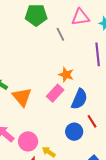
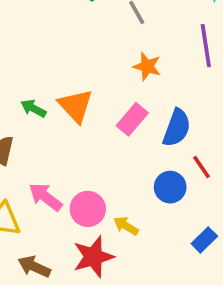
orange star: (66, 75) -> (147, 66), moved
orange triangle: (22, 97) -> (76, 106), moved

